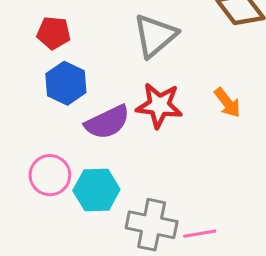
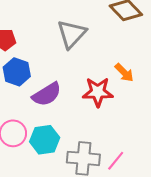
red star: (159, 105) -> (98, 92), moved
pink line: (200, 234) -> (116, 161), turned -35

